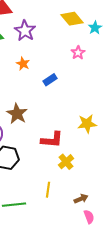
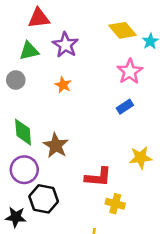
pink star: (78, 53) -> (130, 72), size x1.5
blue rectangle: (50, 80) -> (125, 107), moved
yellow cross: (66, 162) -> (115, 204), turned -35

